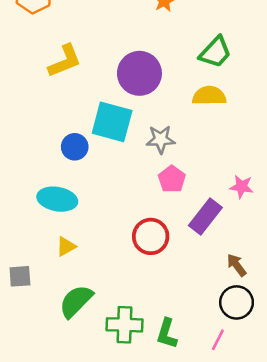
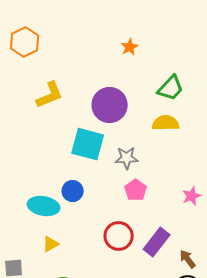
blue circle: (75, 147) -> (73, 191), moved
pink star: (242, 187) -> (192, 196), turned -30
purple rectangle: (205, 217) -> (157, 242), moved

